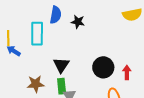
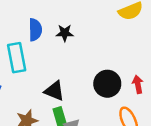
black triangle: (61, 65) -> (54, 91), turned -30

